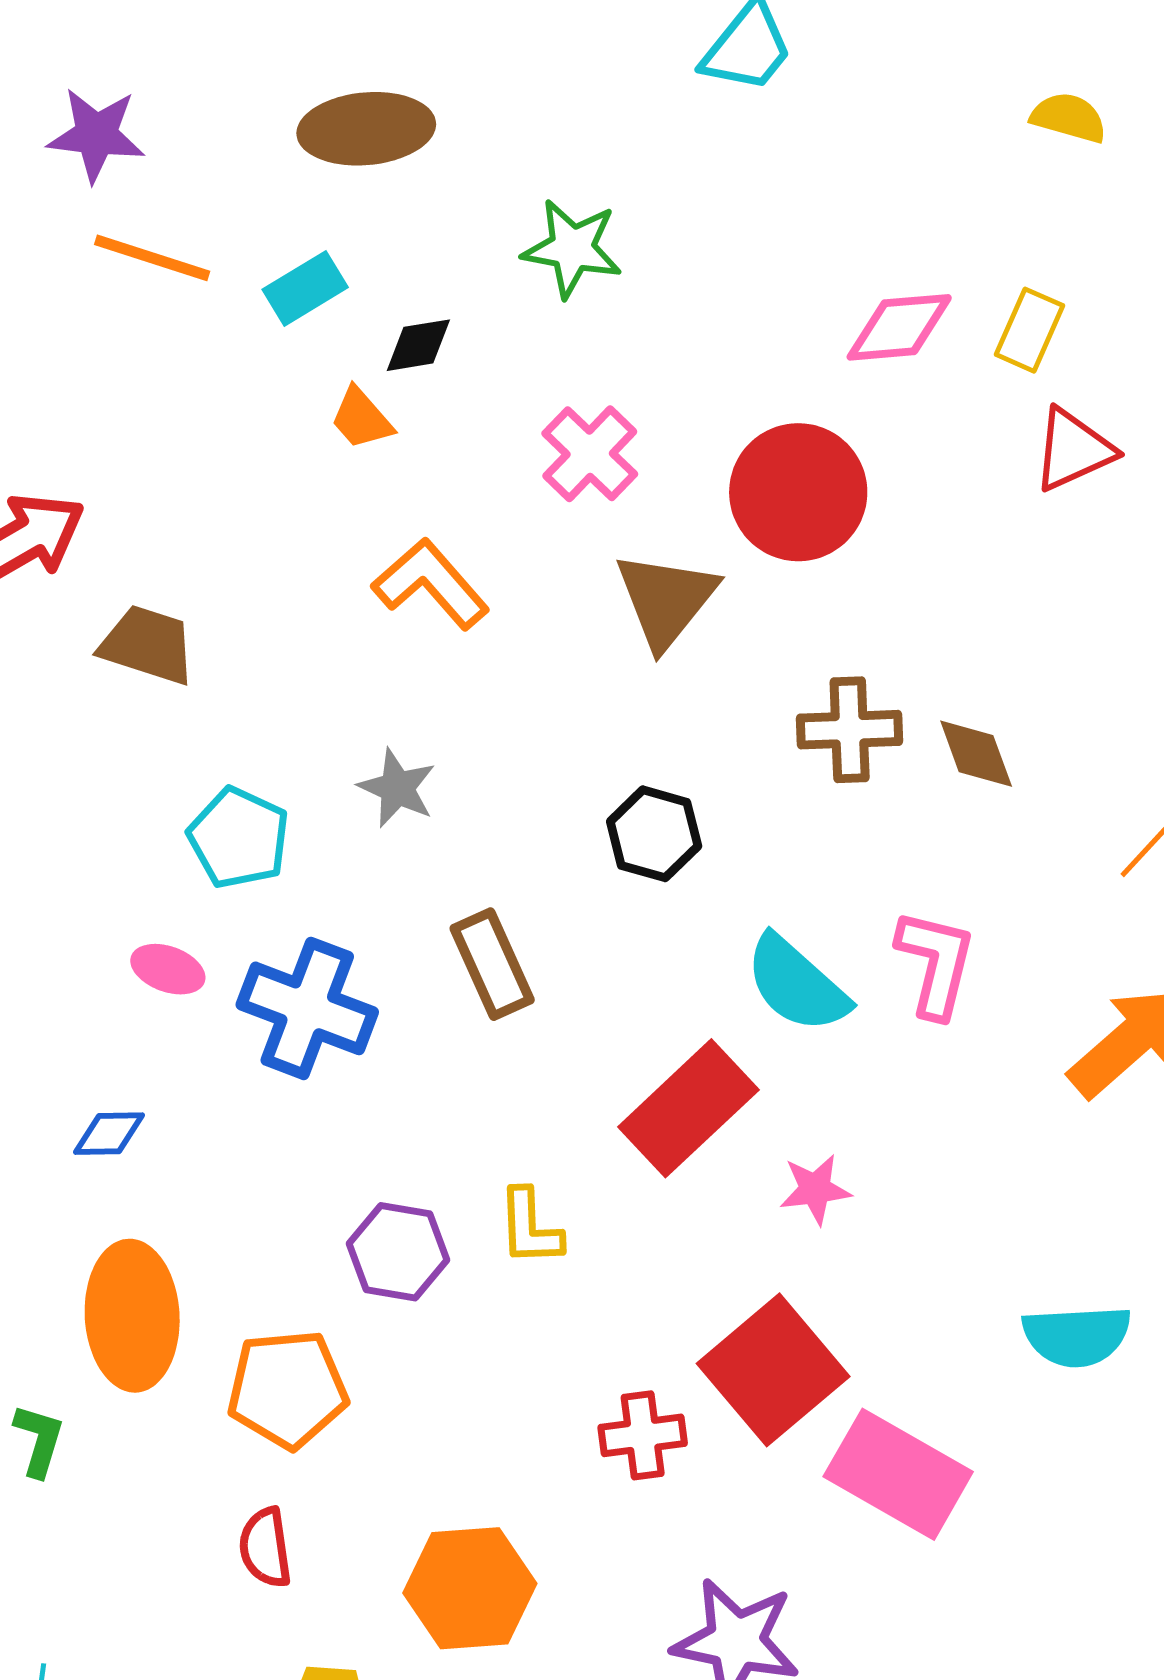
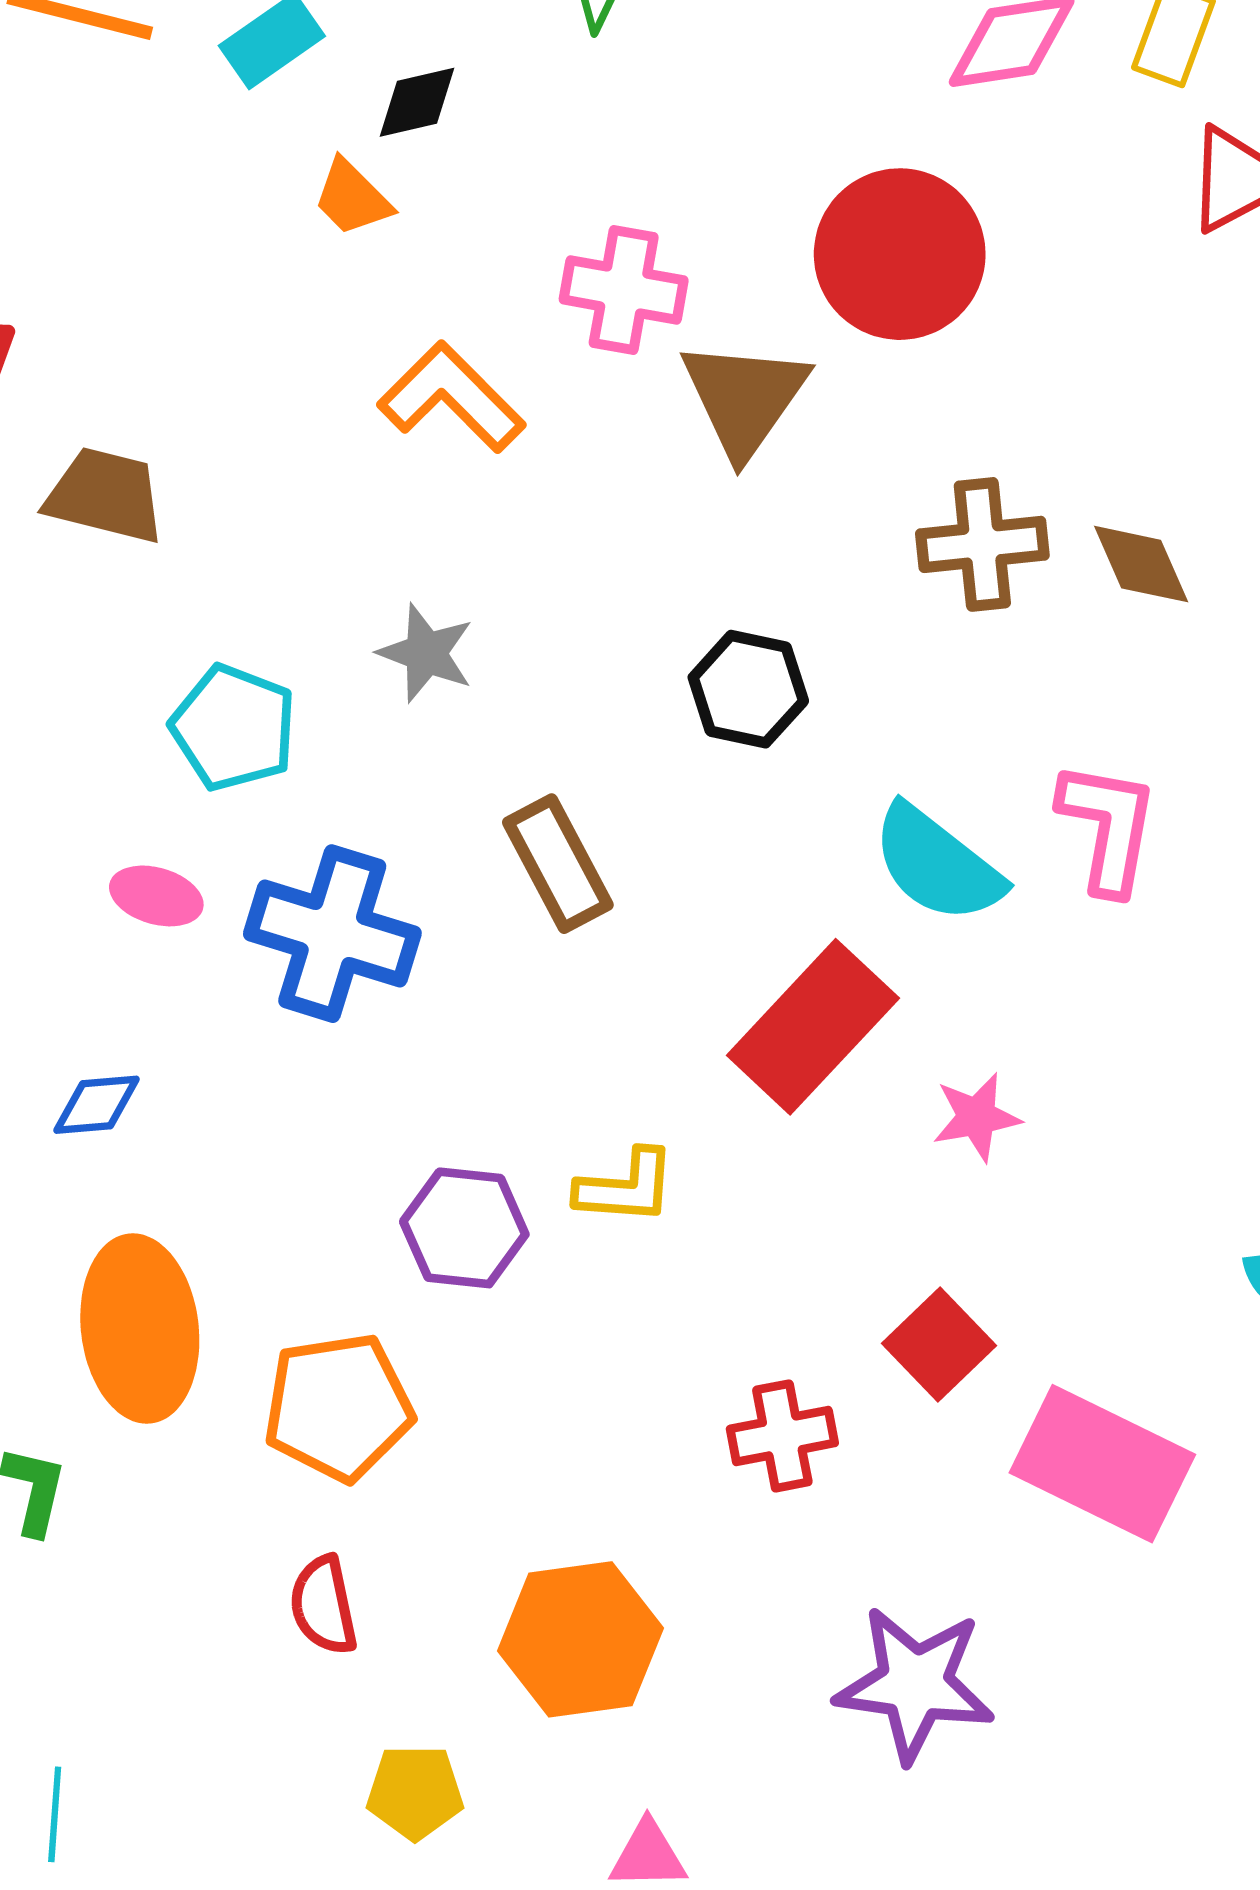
pink cross: (590, 454) -> (624, 290), moved, turned -30
yellow L-shape: (530, 1227) -> (626, 1187), turned -80
red square: (773, 1370) -> (939, 1344), size x0.6

